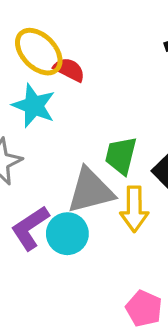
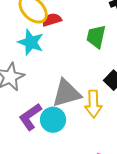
red semicircle: (69, 70) -> (52, 20), turned -42
green trapezoid: (121, 156) -> (96, 37), moved

